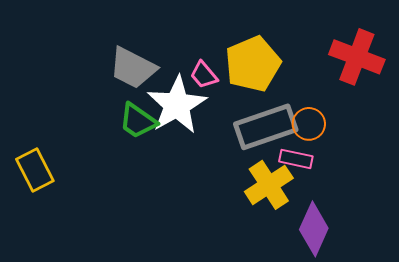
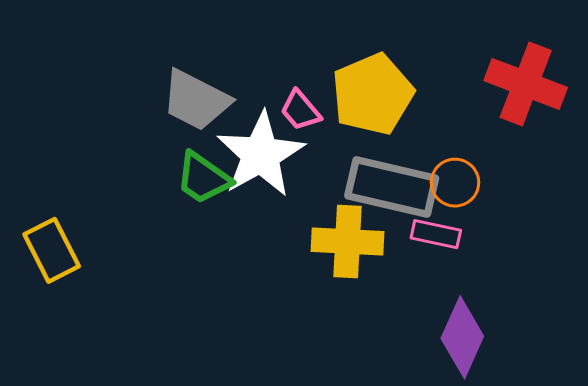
gray rectangle: (266, 127) -> (392, 187), turned 32
yellow cross: (269, 185) -> (347, 241), moved, turned 36

